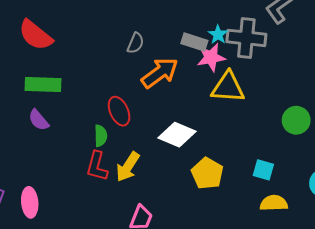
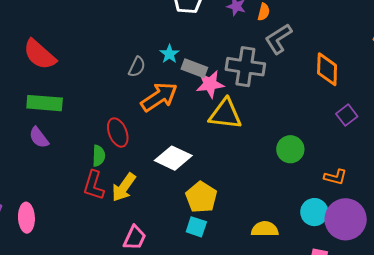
cyan star: (218, 35) -> (169, 54), moved
cyan square: (263, 170) -> (196, 227), moved

